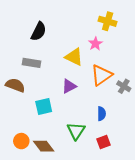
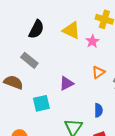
yellow triangle: (74, 57) -> (71, 30), moved
gray rectangle: (31, 63) -> (29, 60), turned 30
orange triangle: (101, 75) -> (98, 72), size x0.6

